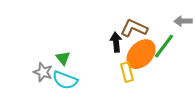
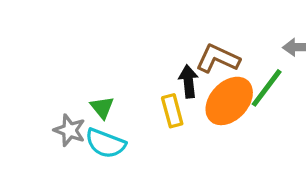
yellow rectangle: (127, 72) -> (172, 111), moved

